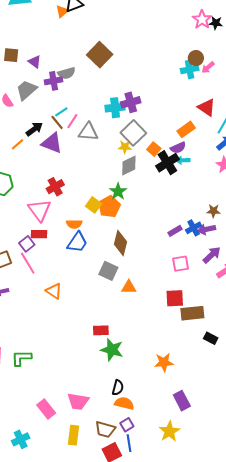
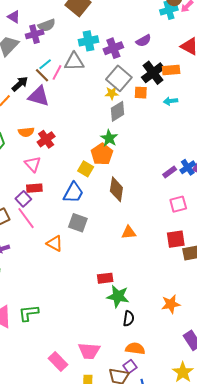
cyan cross: (115, 108) -> (88, 41), moved
orange rectangle: (186, 129) -> (171, 70), turned 36
gray triangle: (88, 132) -> (74, 62), moved
purple semicircle: (178, 148) -> (143, 41), moved
orange square: (154, 149) -> (141, 93), turned -32
black cross: (167, 163) -> (153, 73), moved
yellow square: (93, 205) -> (86, 169), moved
pink triangle: (40, 210) -> (33, 164), size x0.7
orange semicircle: (74, 224) -> (26, 132), moved
gray square: (108, 271) -> (78, 223), moved
black semicircle: (118, 388) -> (129, 318), moved
purple square: (127, 425) -> (130, 366), moved

